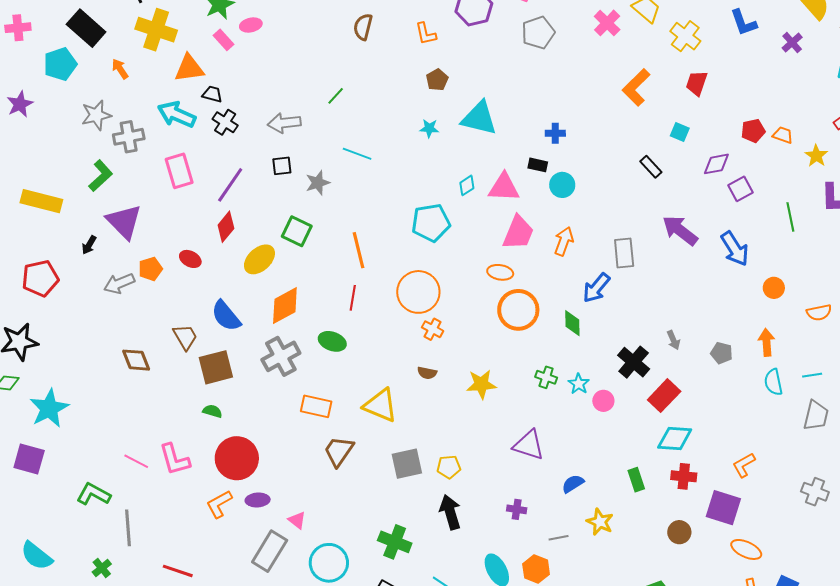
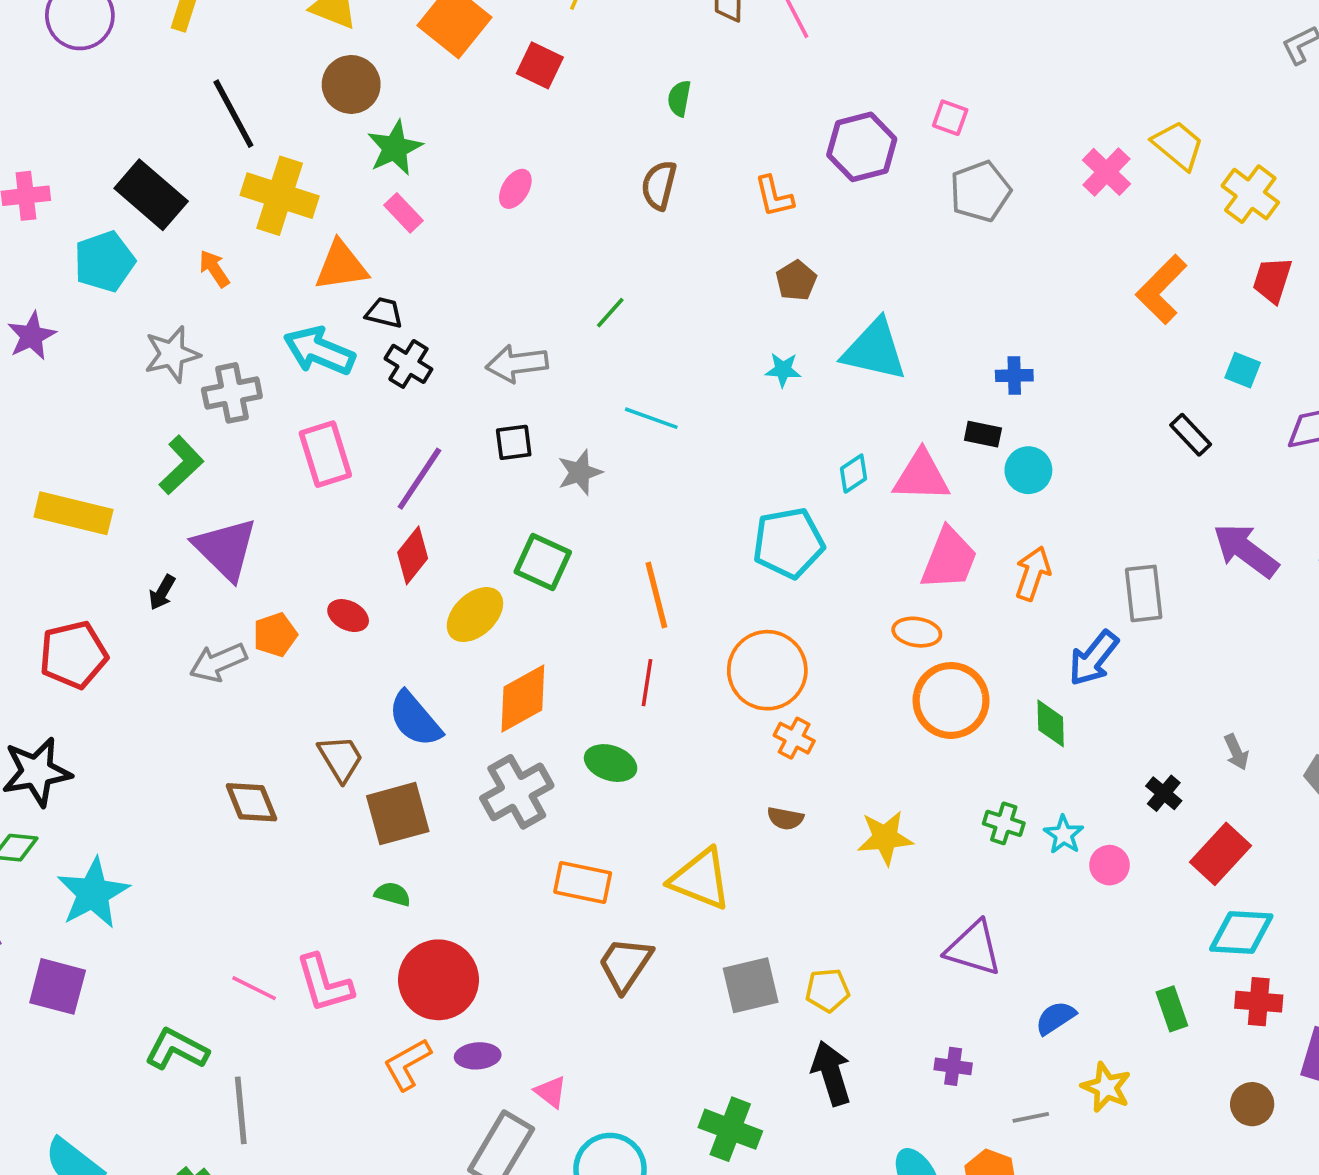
pink ellipse: (251, 25) -> (515, 189), moved, turned -45
black cross: (634, 362) -> (1164, 793), size x0.6

